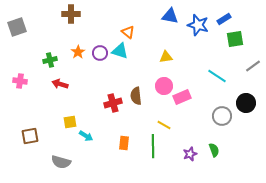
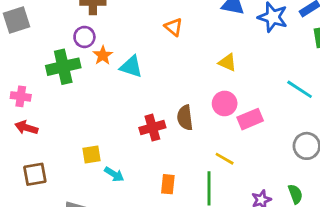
cyan triangle: (120, 51) -> (131, 67), moved
purple circle: (100, 53) -> (84, 37), moved
yellow triangle: (166, 57) -> (227, 62), turned 32
green cross: (50, 60) -> (63, 67), size x1.6
red arrow: (60, 84) -> (26, 128), moved

